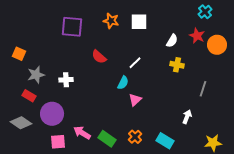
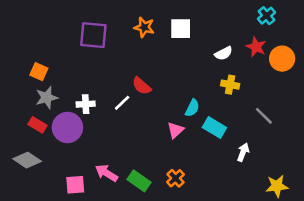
white semicircle: (172, 41) -> (224, 53), turned 32
orange square: (19, 54) -> (39, 72), moved
red semicircle: (99, 57) -> (142, 86), moved
white line: (135, 63) -> (122, 103), moved
cyan semicircle: (123, 83) -> (192, 108), moved
gray line: (203, 89) -> (264, 116), turned -63
purple circle: (52, 114) -> (67, 127), moved
cyan rectangle: (165, 141) -> (214, 127), moved

